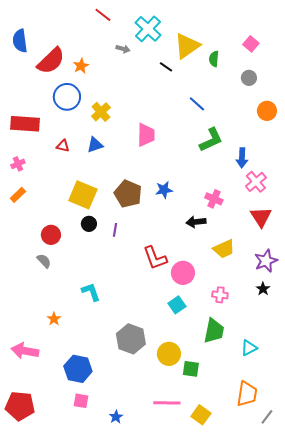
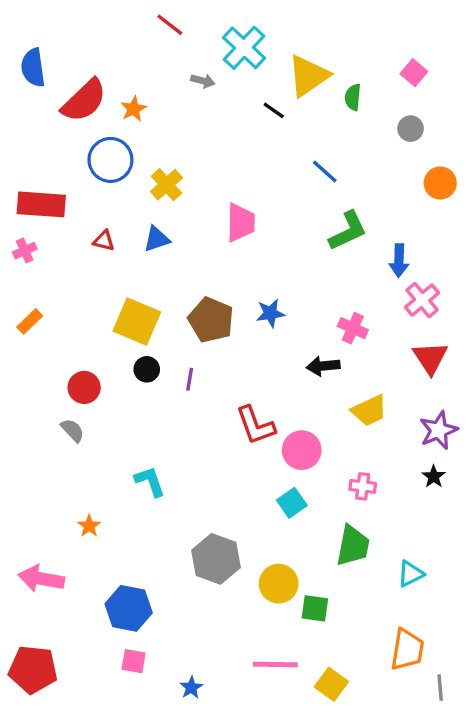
pink cross: (18, 164) -> (25, 251), moved
gray line: (267, 417) -> (440, 688), turned -42

